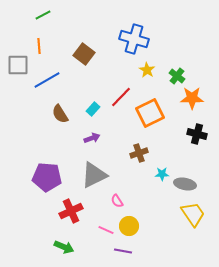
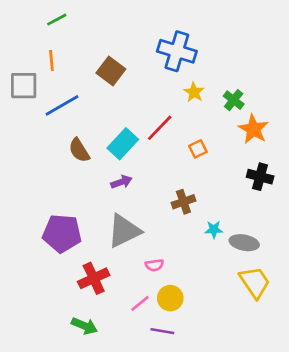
orange star: (192, 98) -> (253, 129), turned 30
cyan rectangle: (93, 109) -> (123, 144), size x1.6
orange square: (150, 113) -> (198, 149), size x0.5
pink semicircle: (117, 201) -> (154, 265), turned -64
pink line: (106, 230) -> (140, 303), turned -63

